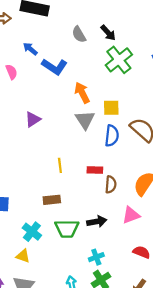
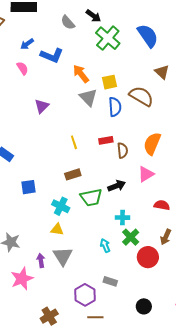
blue arrow: (30, 49) -> (27, 44), turned -64
pink semicircle: (11, 72) -> (22, 68), moved
cyan cross: (96, 257) -> (122, 218), turned 32

